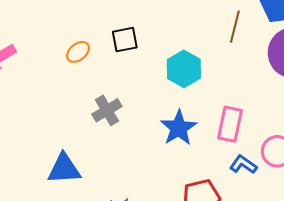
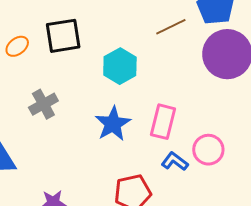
brown line: (235, 27) -> (171, 27), turned 48
black square: (125, 40) -> (63, 36), size x1.4

